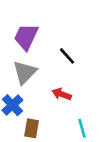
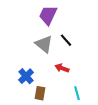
purple trapezoid: (26, 37) -> (48, 15), moved
gray triangle: (25, 72) -> (44, 44), moved, turned -36

